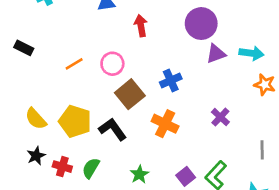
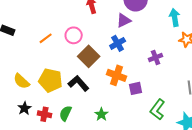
cyan arrow: (251, 53) -> (175, 18), turned -102
purple triangle: (216, 54) -> (124, 20), moved
purple cross: (220, 117) -> (156, 57), moved, turned 32
purple square: (186, 176) -> (135, 88), moved, turned 32

